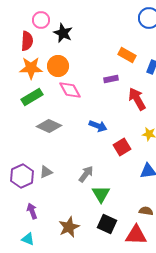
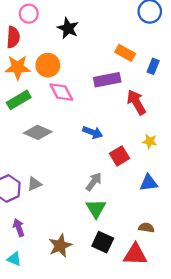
black star: (63, 33) -> (68, 28), moved
purple rectangle: (111, 79) -> (107, 80), size x1.6
gray arrow: (86, 174) -> (94, 182), moved

